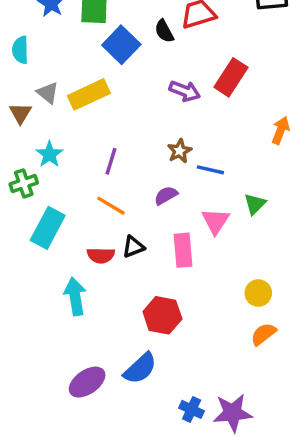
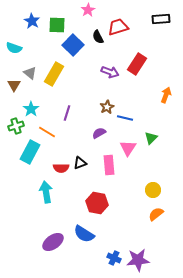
cyan semicircle: (20, 50) -> (14, 48), turned -70
yellow rectangle: (89, 94) -> (54, 74), turned -35
orange line: (111, 206) -> (47, 132), moved
blue semicircle: (140, 368) -> (84, 234), turned 75

